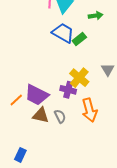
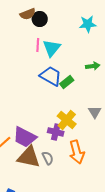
green arrow: (96, 16) -> (93, 66), moved
brown triangle: (41, 115) -> (29, 157), size x1.4

